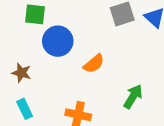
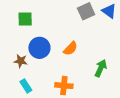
blue circle: (58, 41) -> (39, 48), moved

